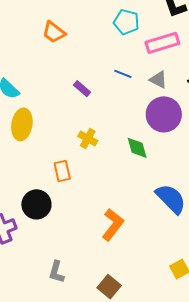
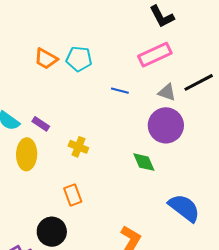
cyan pentagon: (126, 22) -> (79, 59), moved
gray triangle: (158, 80) -> (167, 92), moved
purple rectangle: (82, 89) -> (41, 124), moved
yellow cross: (88, 138) -> (78, 147), moved

